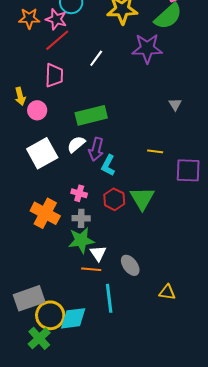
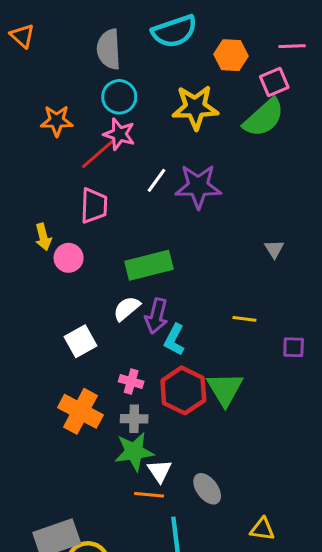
pink star: (56, 19) -> (119, 134), moved
purple star: (147, 48) -> (198, 186), moved
white square: (42, 153) -> (80, 341), moved, size x0.7
purple square: (188, 170) -> (294, 347), size x0.6
red hexagon: (114, 199) -> (183, 390), size x1.4

